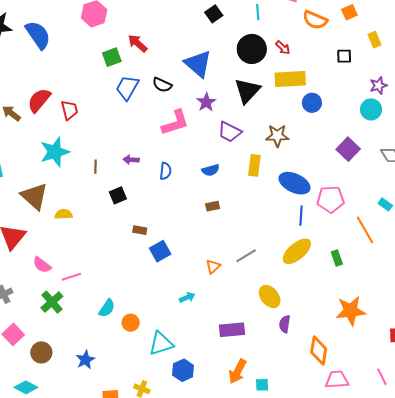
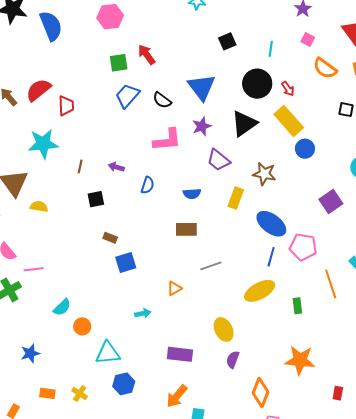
yellow rectangle: (290, 79) -> (289, 121), turned 40
brown rectangle: (213, 206) -> (186, 229), size x1.5
gray line: (246, 256) -> (211, 266), moved

